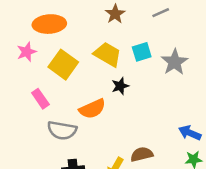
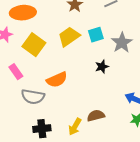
yellow trapezoid: (108, 54) -> (69, 37), turned -65
black star: (120, 86) -> (102, 67), moved

